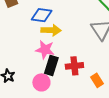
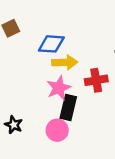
pink star: (45, 50) -> (59, 88), turned -30
red cross: (74, 66) -> (96, 80), moved

